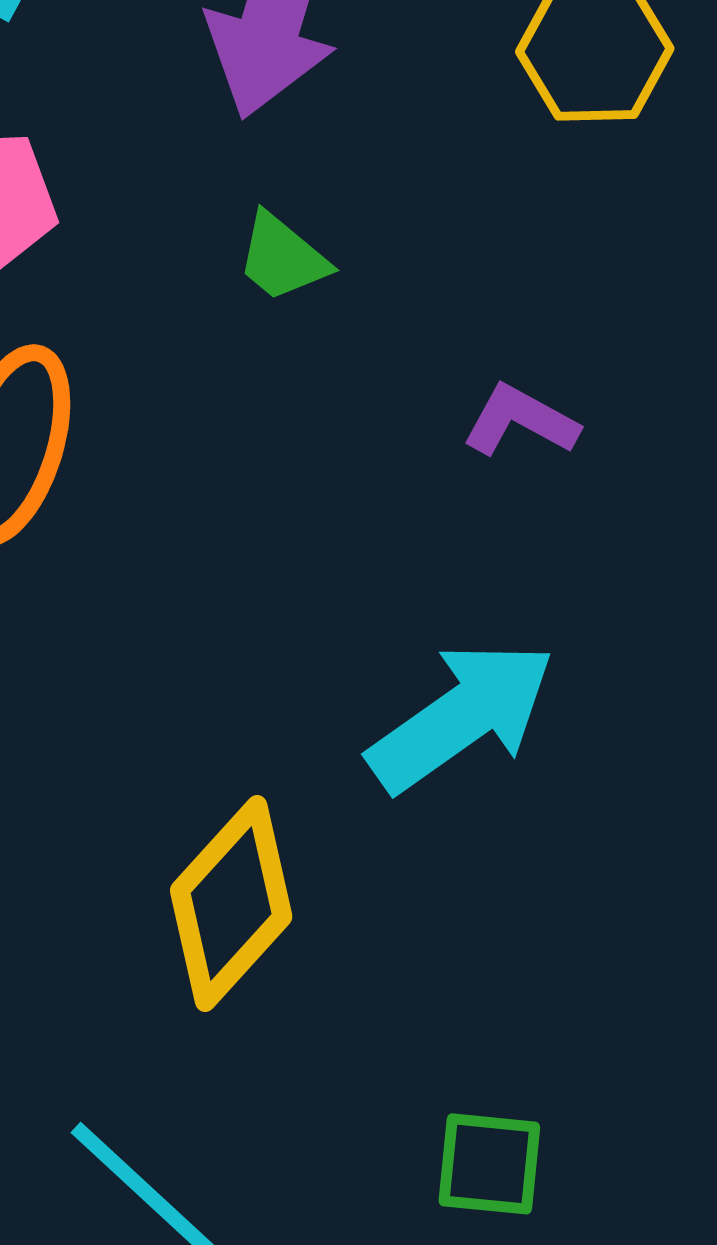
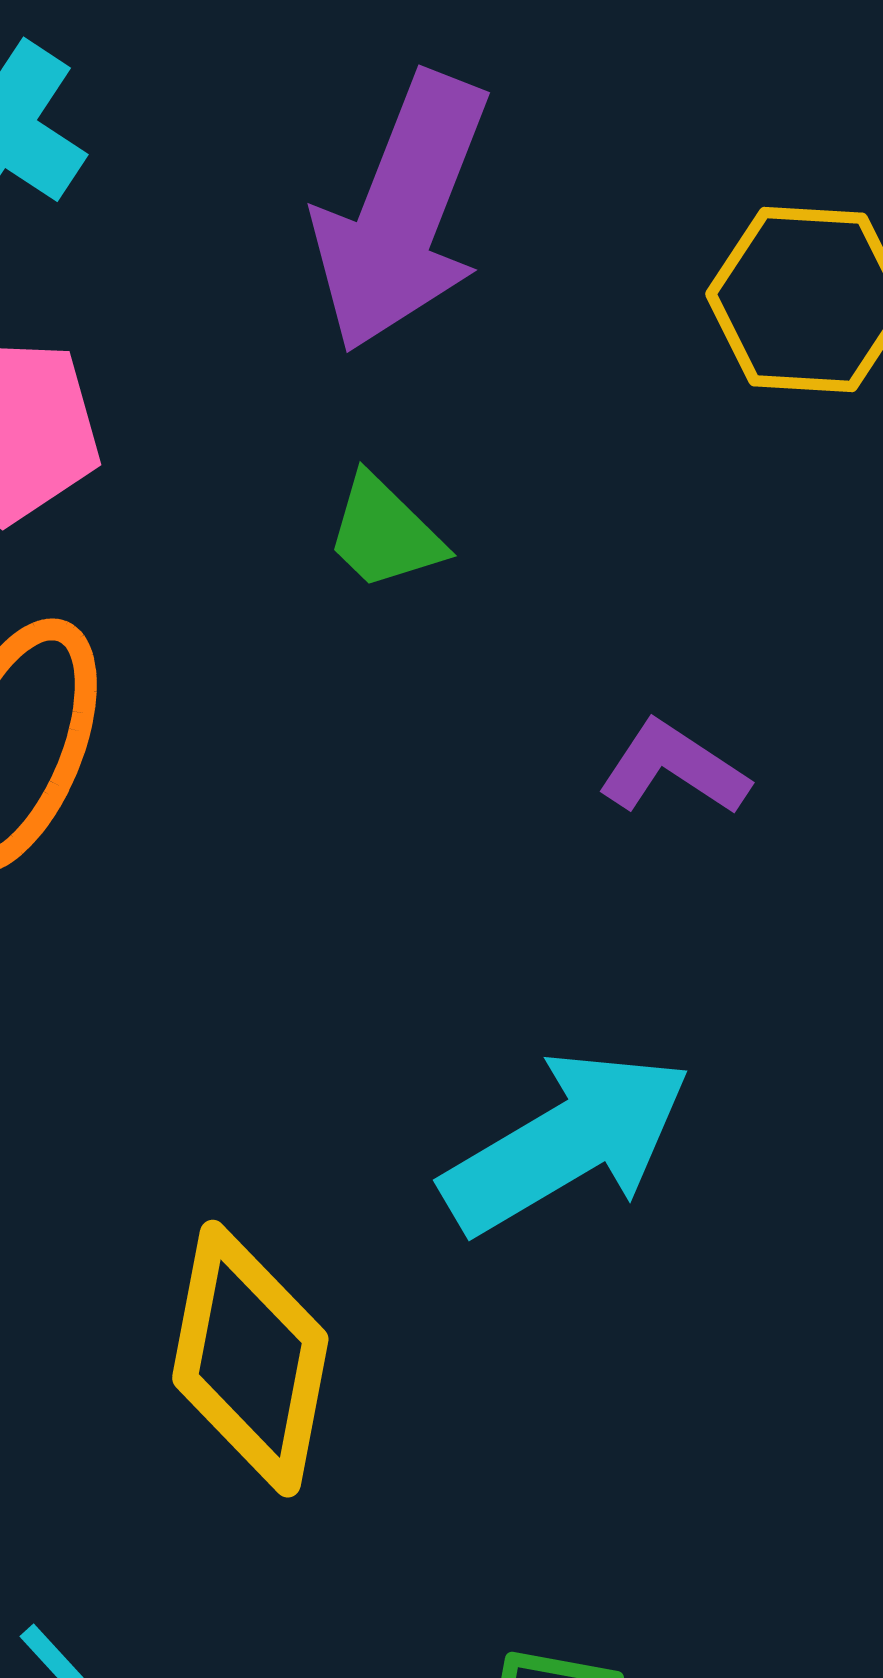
yellow diamond: (231, 904) -> (250, 1359), turned -36

